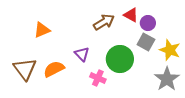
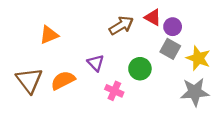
green circle: (120, 59) -> (140, 69), size x0.7
gray star: (167, 79) -> (195, 92), turned 30

